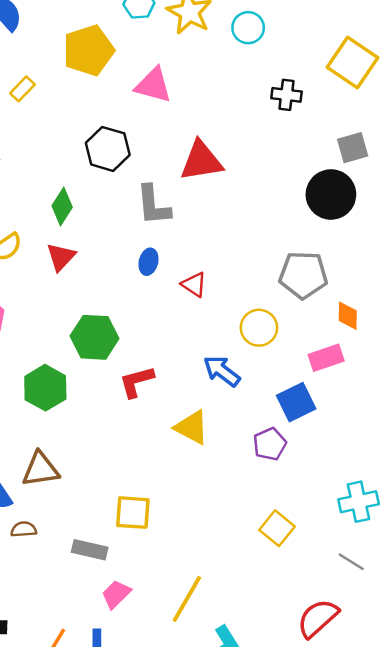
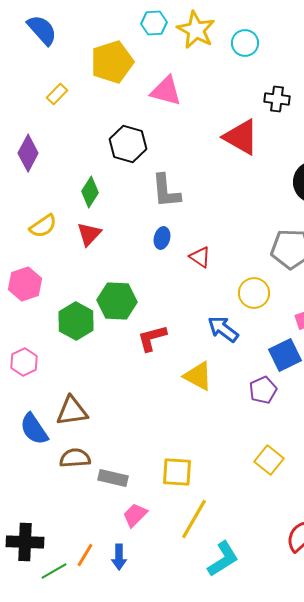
red triangle: (201, 161) -> (241, 137), moved, turned 39
green hexagon: (45, 388) -> (76, 321), moved
yellow square: (133, 513) -> (177, 472), moved
brown semicircle: (24, 529) -> (75, 458), moved, size x1.4

